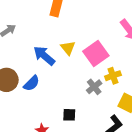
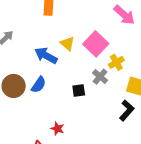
black square: (69, 115) -> (79, 90), moved

